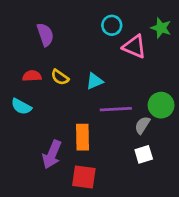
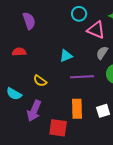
yellow semicircle: (60, 77) -> (40, 81), moved
cyan semicircle: (21, 106) -> (14, 94), moved
gray semicircle: (142, 125) -> (102, 53), moved
orange rectangle: (83, 137) -> (77, 109), moved

